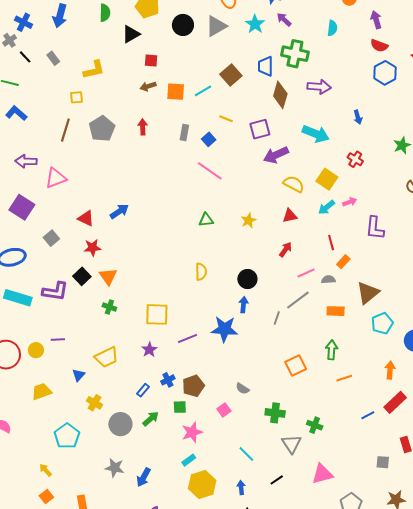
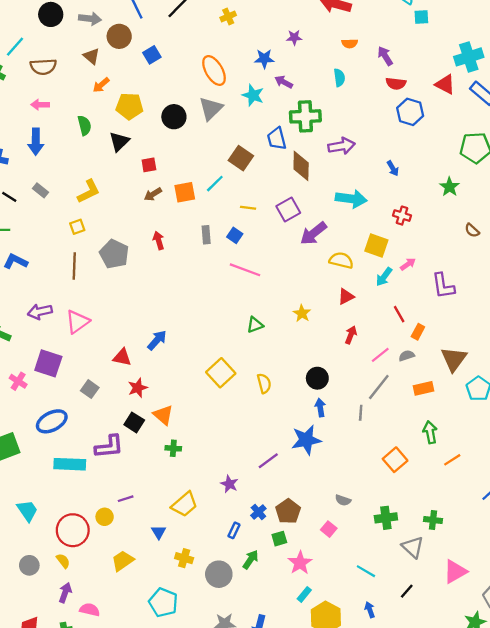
yellow square: (157, 314) -> (221, 373), moved, turned -30

